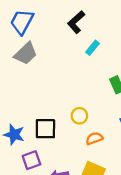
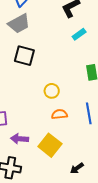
black square: (45, 129) -> (24, 56), moved

